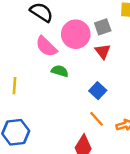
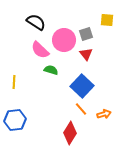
blue square: (98, 91) -> (82, 86), size x1.6

